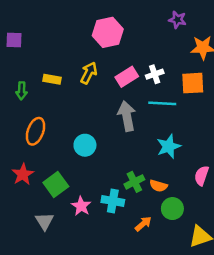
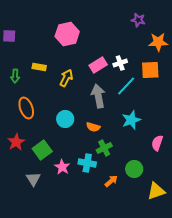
pink hexagon: (108, 32) -> (67, 34), moved
yellow arrow: (89, 73) -> (66, 78), moved
cyan line: (162, 103) -> (126, 86), turned -50
orange ellipse: (35, 131) -> (26, 108), turned -40
orange semicircle: (158, 186) -> (93, 127), moved

